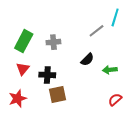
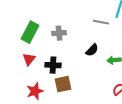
gray line: (97, 31) -> (101, 22), turned 49
red star: (18, 99) -> (35, 91), moved

